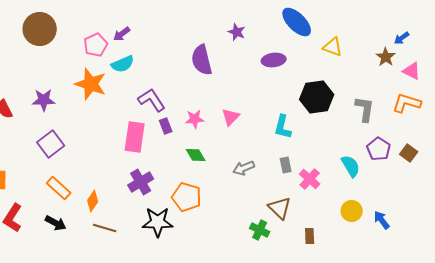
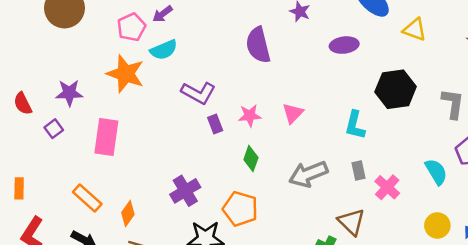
purple L-shape: (152, 100) -> (198, 93), turned 152
pink rectangle: (135, 137) -> (106, 137), moved
purple square: (51, 144) -> (54, 129), moved, size x0.6
green diamond: (196, 155) -> (251, 159), turned 50
gray arrow: (244, 168) -> (308, 174), size x1.5

